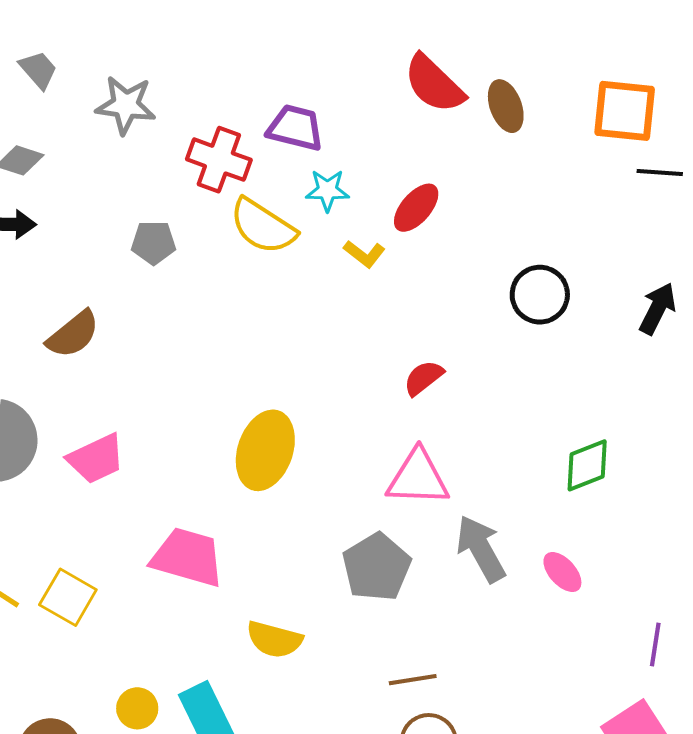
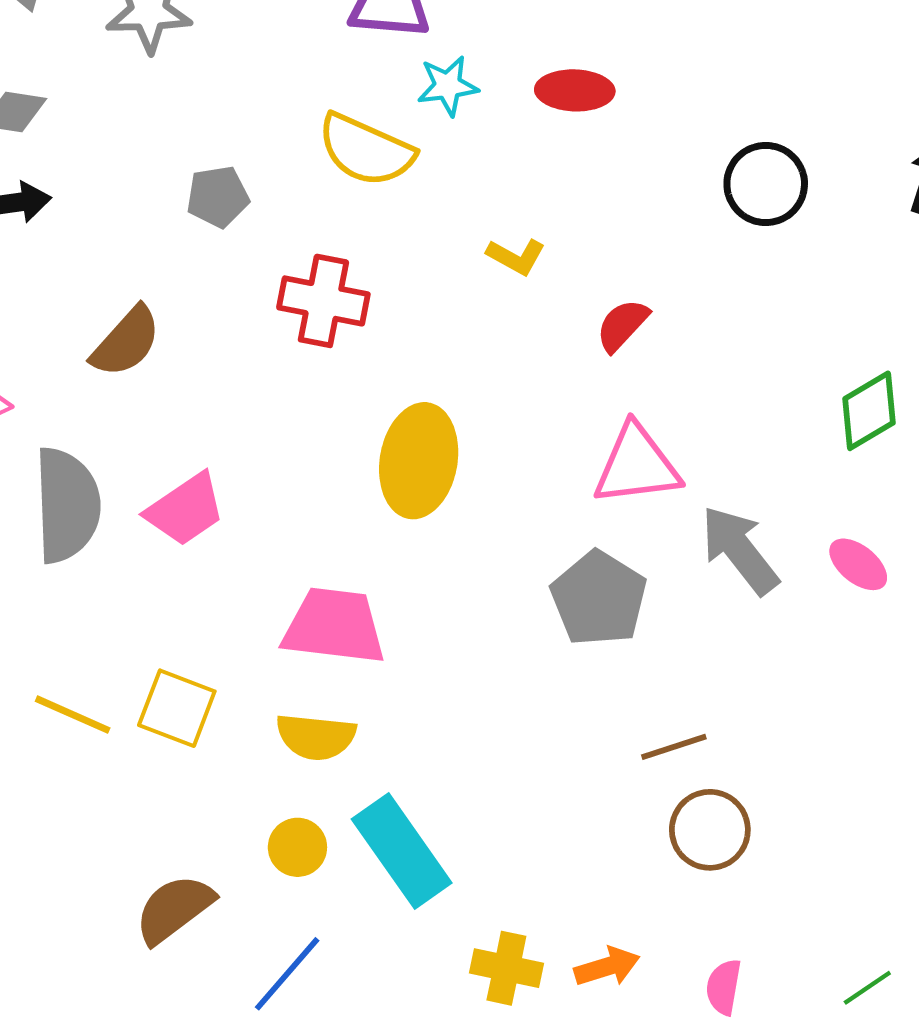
red cross: (219, 160) -> (323, 301), moved
red ellipse: (416, 208) -> (575, 90), turned 60
yellow L-shape: (364, 254) -> (516, 256), moved
yellow semicircle: (274, 640) -> (316, 737), moved

